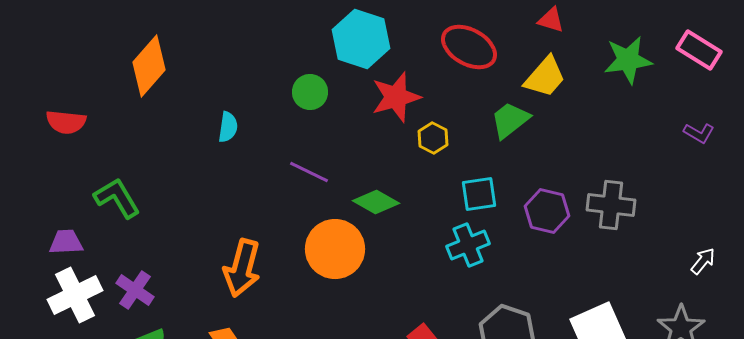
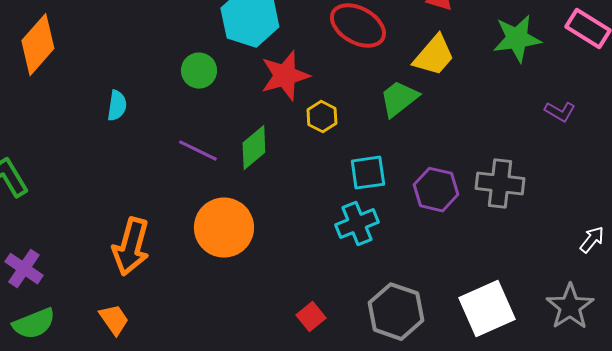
purple L-shape: (699, 133) -> (560, 112), moved
green diamond: (376, 202) -> (254, 148), moved, turned -69

